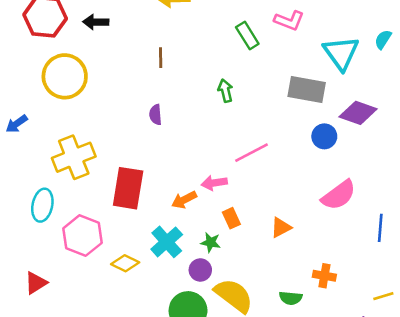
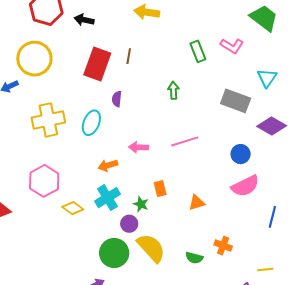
cyan triangle: (341, 53) -> (267, 78), size x0.7
yellow circle: (65, 76) -> (34, 59), moved
blue circle: (324, 136) -> (241, 154), moved
pink arrow: (214, 183) -> (139, 147), moved
red rectangle: (128, 188) -> (97, 64), moved
orange arrow: (184, 200) -> (108, 165), moved
cyan ellipse: (42, 205) -> (91, 123), moved

